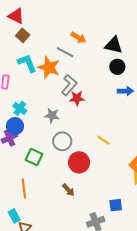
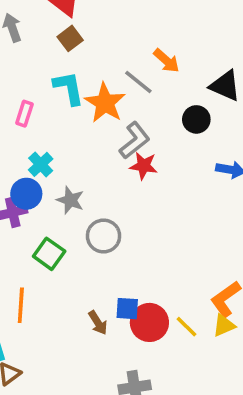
black circle: (117, 67) -> (196, 119), moved
gray star: (52, 115) -> (70, 200), moved
yellow line: (103, 140) -> (186, 327), moved
red circle: (79, 162) -> (149, 322), moved
blue square: (116, 205) -> (127, 309), moved

